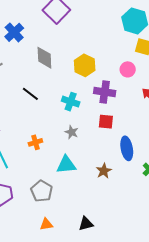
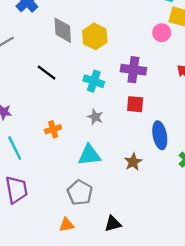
yellow hexagon: (85, 65) -> (95, 36), moved
pink circle: (128, 69) -> (162, 33), moved
gray pentagon: (42, 191) -> (80, 193), moved

